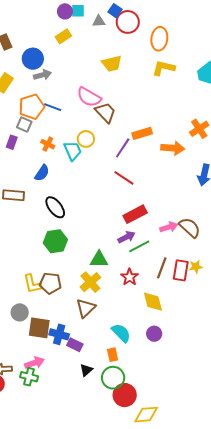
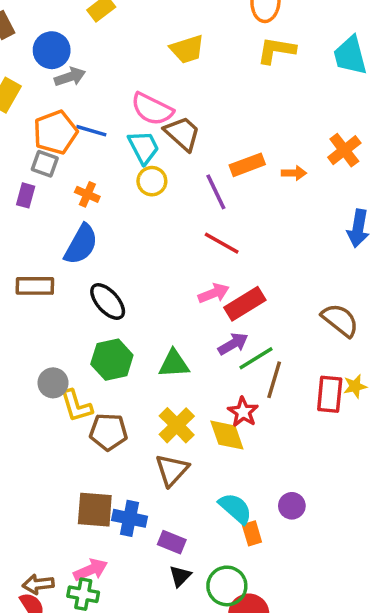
purple line: (123, 148) -> (216, 192), turned -55
orange arrow: (173, 148) -> (294, 173), moved, size x0.6
cyan trapezoid: (73, 151) -> (144, 147), moved
blue semicircle: (42, 173) -> (81, 244), size x1.4
pink arrow: (169, 227) -> (214, 293), moved
green triangle: (99, 259) -> (174, 364), moved
brown line: (162, 268) -> (274, 380), moved
yellow L-shape: (32, 284) -> (76, 406), moved
yellow diamond: (153, 302) -> (227, 435), moved
gray circle: (20, 312) -> (53, 383), moved
purple rectangle: (75, 345) -> (172, 542), moved
orange rectangle: (113, 355) -> (252, 533), moved

